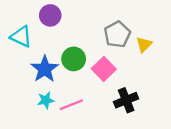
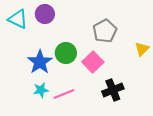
cyan triangle: (21, 37) -> (18, 19), moved
yellow triangle: (144, 44) -> (142, 49), moved

